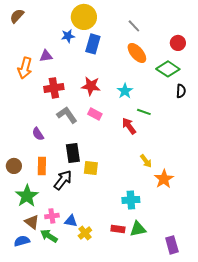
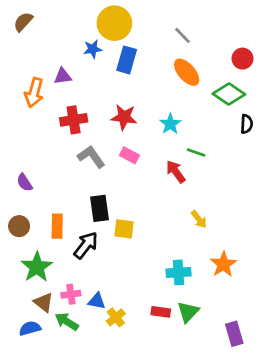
purple semicircle: (38, 134) -> (25, 183), moved
orange star: (164, 179) -> (223, 264), moved
green triangle: (138, 229) -> (188, 312), turned -36

